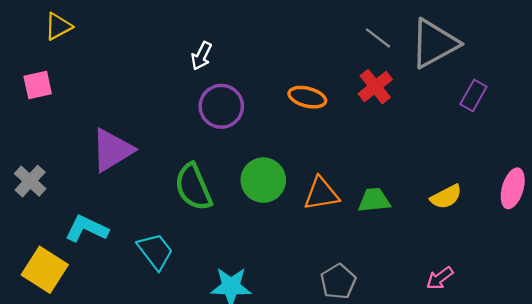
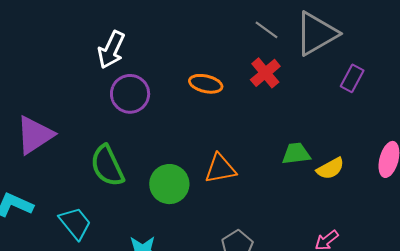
white arrow: (201, 56) -> (111, 50), size x1.5
green circle: (263, 180) -> (169, 184), moved
green trapezoid: (374, 200) -> (296, 154), moved

